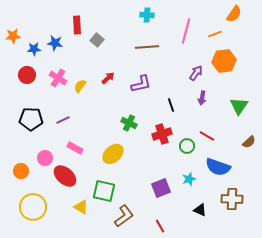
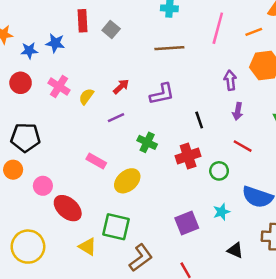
gray square: (97, 40) -> (111, 29), moved
purple arrow: (196, 73) -> (230, 80), turned -42
purple line: (63, 120) -> (116, 118), moved
red line: (207, 136) -> (243, 146), moved
pink rectangle: (75, 148) -> (96, 161), moved
orange circle: (21, 171) -> (13, 170), moved

